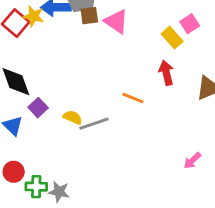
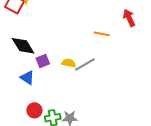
orange line: (133, 98) -> (102, 34), moved
purple square: (38, 108) -> (43, 61), turned 32

